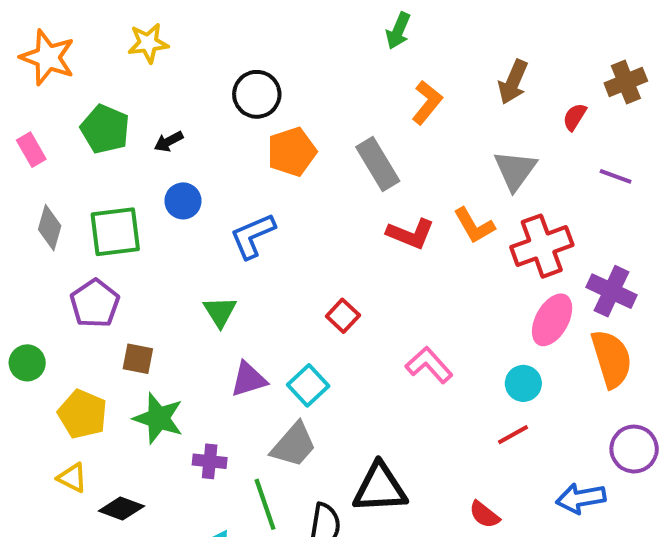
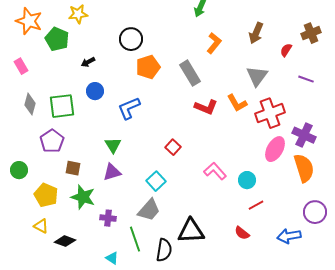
green pentagon: (105, 129) -> (57, 39), moved
purple triangle: (249, 379) -> (112, 172), moved
cyan circle: (523, 383) -> (247, 180), moved
red semicircle: (484, 515) -> (242, 233), moved

